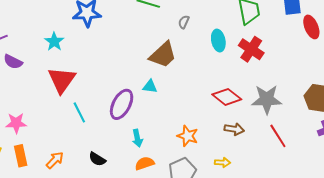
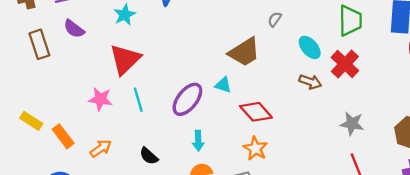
cyan ellipse: (218, 41) -> (310, 47), turned -40
red diamond: (227, 97) -> (256, 112), moved
gray star: (267, 99) -> (352, 124), size x0.7
pink star: (16, 123) -> (100, 99), moved
brown arrow: (234, 129) -> (310, 82), moved
orange rectangle: (21, 156) -> (63, 136), turned -35

